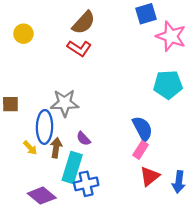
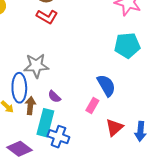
pink rectangle: (140, 150) -> (92, 105), moved
blue cross: (86, 184) -> (58, 137), turned 35

